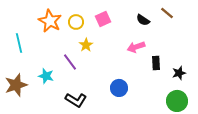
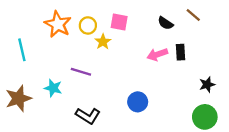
pink square: (103, 19) -> (119, 22), turned 35
yellow star: (86, 45) -> (103, 42), moved
purple line: (70, 62) -> (81, 72), turned -36
black rectangle: (156, 63) -> (180, 52), moved

